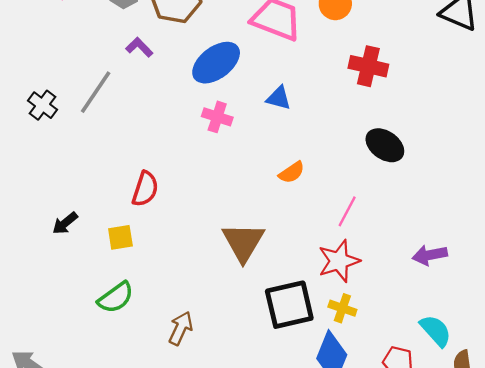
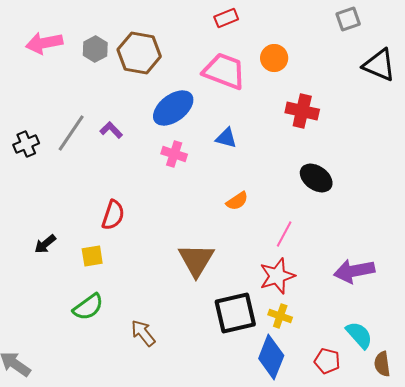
purple L-shape: (139, 47) -> (111, 130), moved
black cross: (43, 105) -> (26, 144), turned 30
purple arrow: (430, 255) -> (354, 271), size x1.4
brown arrow: (181, 328) -> (143, 333), turned -64

